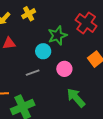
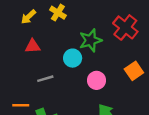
yellow cross: (29, 14) -> (58, 13), turned -32
gray line: (33, 73) -> (45, 79), moved

